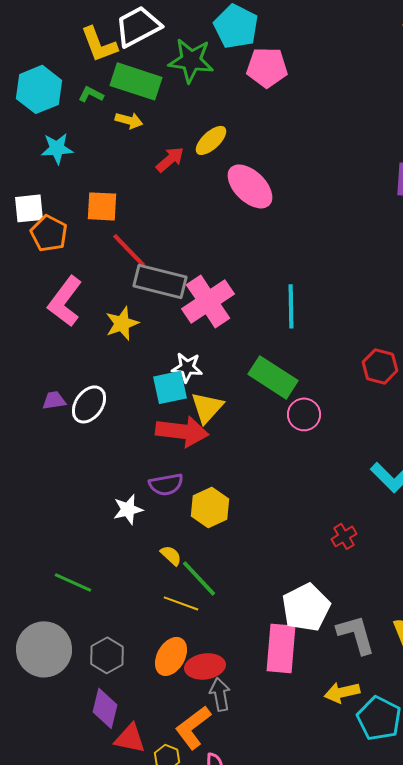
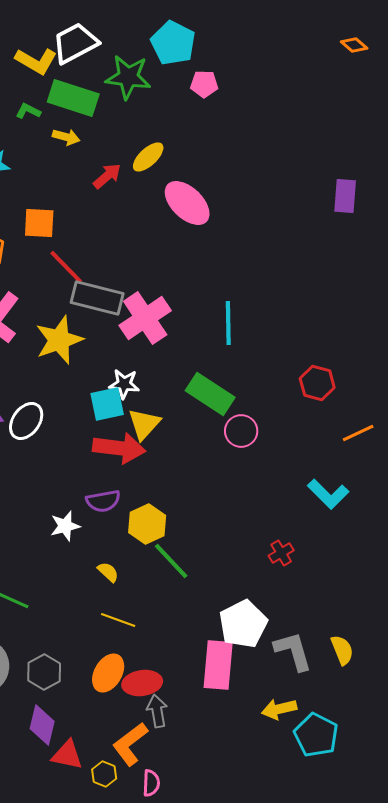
yellow L-shape: (99, 44) -> (36, 61), turned -39
pink pentagon: (267, 67) -> (204, 84), size x0.7
yellow star: (122, 323) -> (59, 340), size x1.4
green line: (199, 578) -> (171, 561), moved

